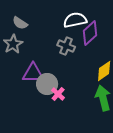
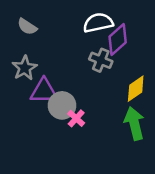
gray star: (13, 44) -> (25, 68), moved
gray cross: (66, 46) -> (101, 60), moved

